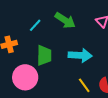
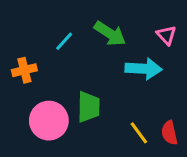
green trapezoid: (44, 55) -> (89, 107), moved
cyan arrow: (80, 55) -> (143, 69), moved

